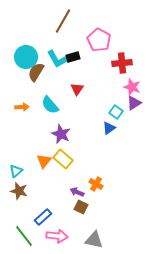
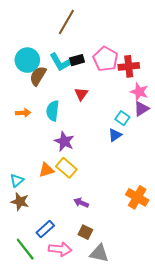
pink pentagon: (99, 40) -> (105, 59), moved
cyan semicircle: (50, 105) -> (53, 111), turned 48
orange triangle: (44, 161) -> (46, 170), turned 35
orange cross: (96, 184) -> (137, 197), moved, size x1.5
brown square: (81, 207) -> (85, 232), moved

